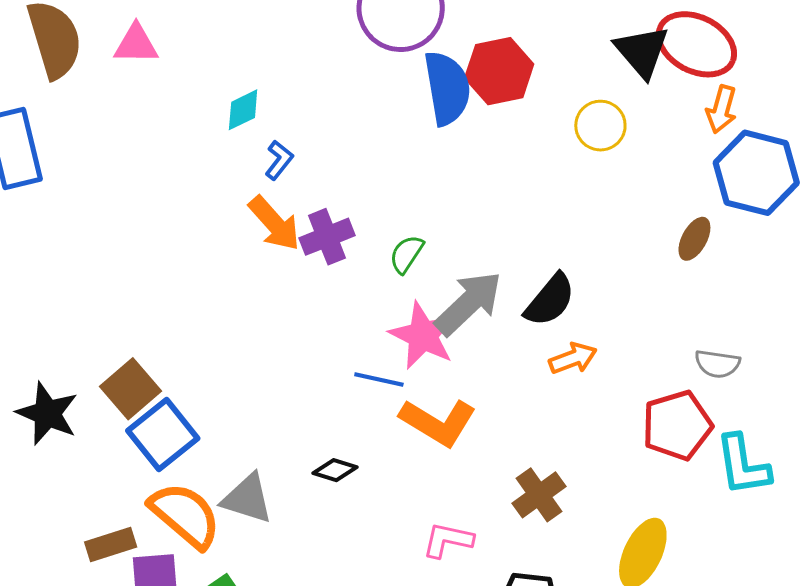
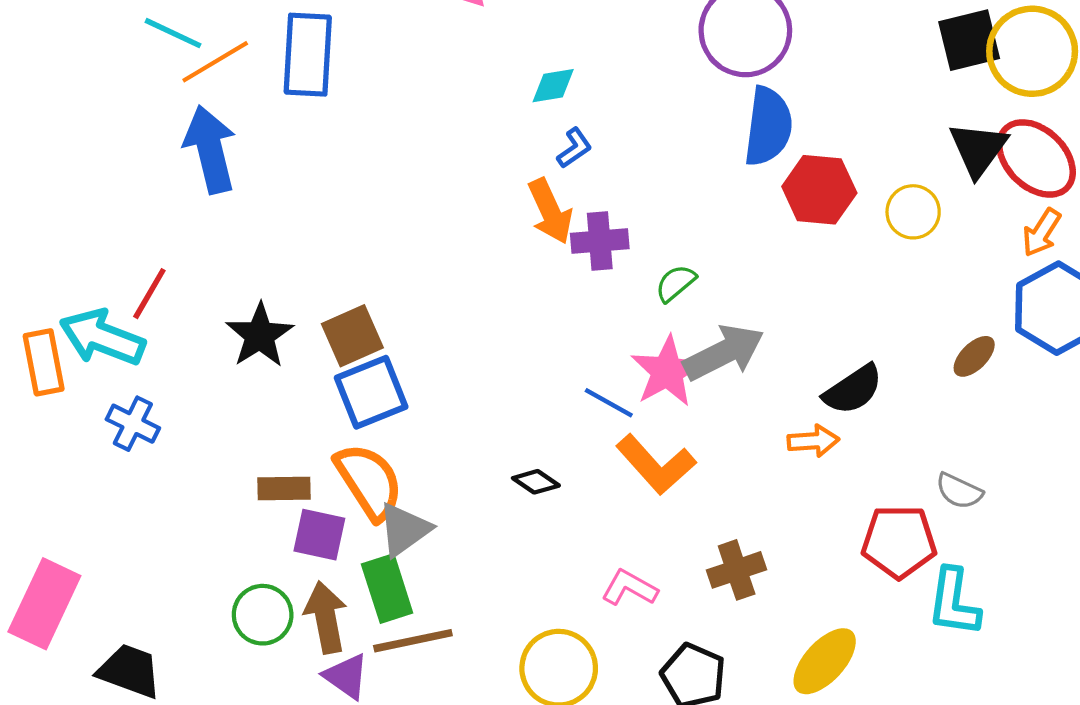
red hexagon: (499, 71) -> (819, 190), moved
black semicircle: (550, 300) -> (853, 390), moved
gray triangle: (247, 499) -> (404, 530), moved, turned 50

